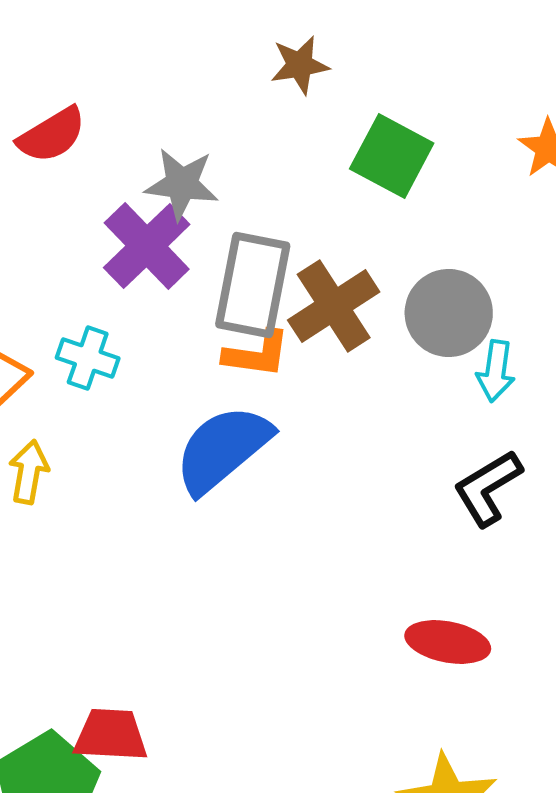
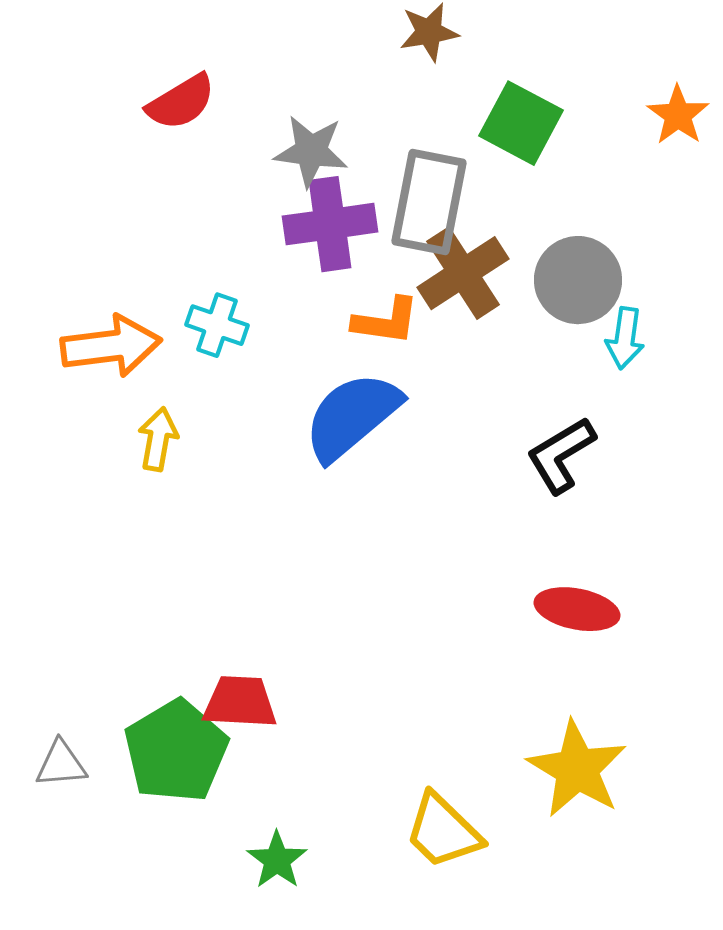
purple cross: (147, 246) -> (330, 224), moved, turned 36
gray rectangle: (253, 285) -> (429, 202), moved
black L-shape: (488, 488) -> (561, 455), moved

